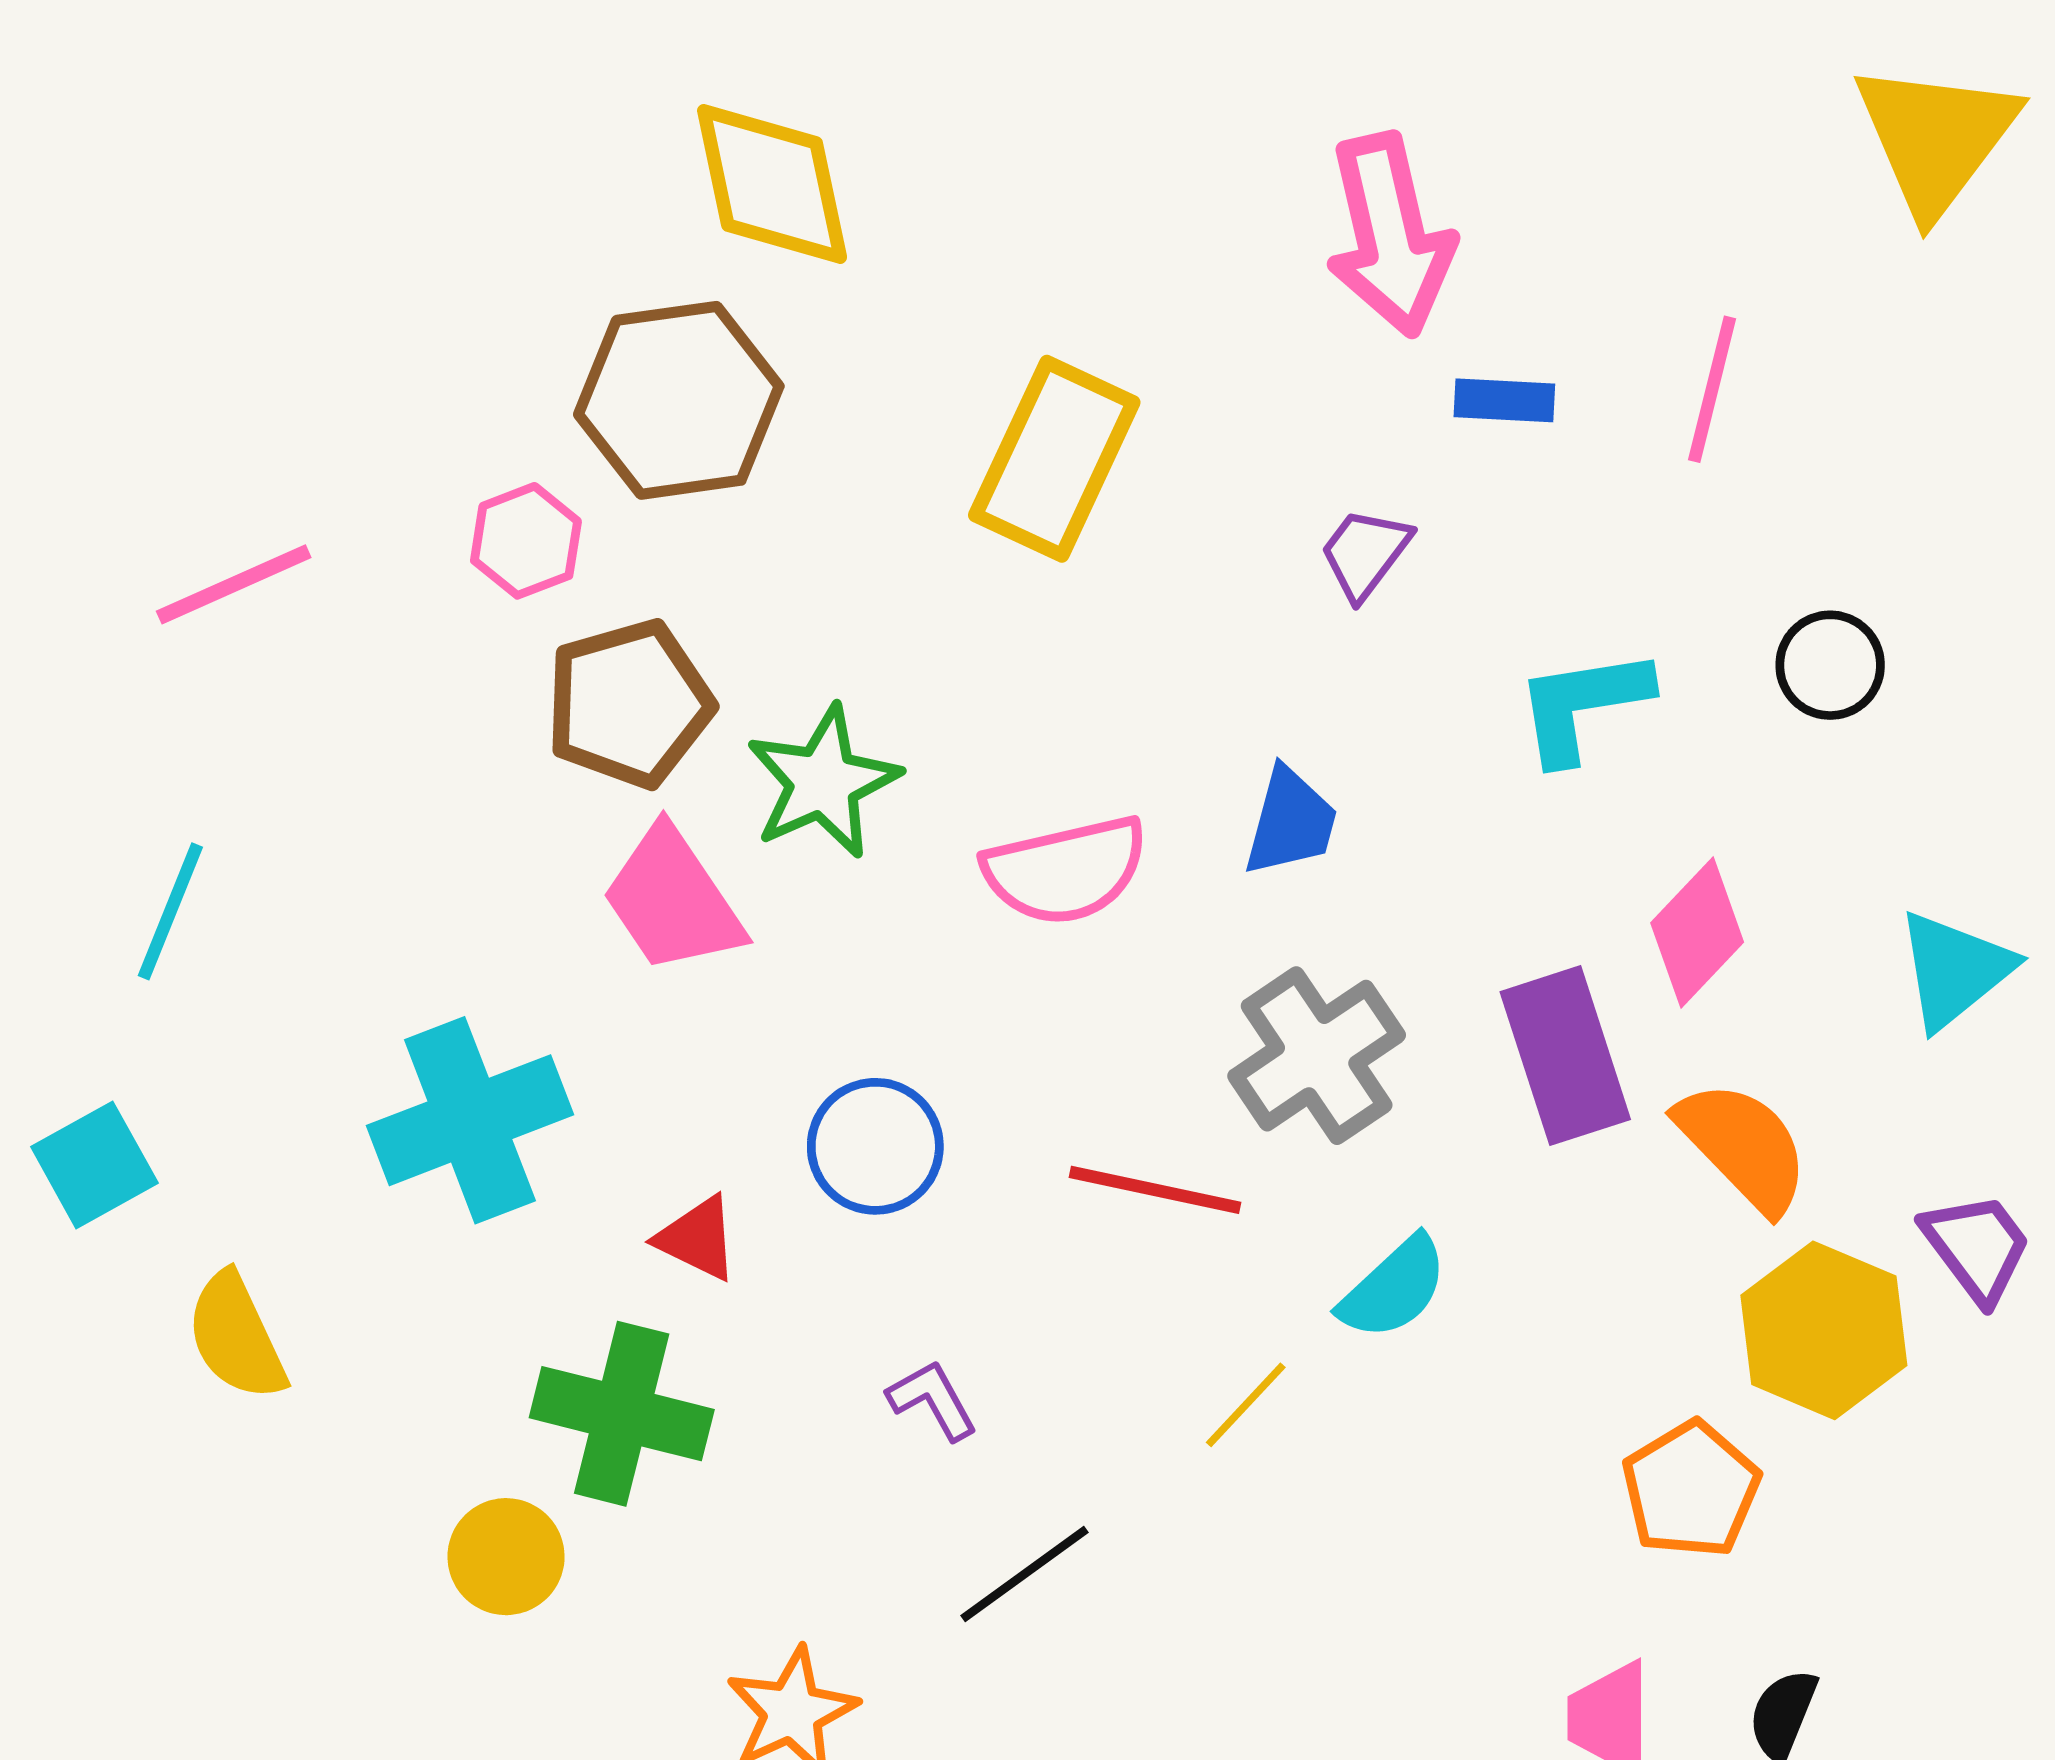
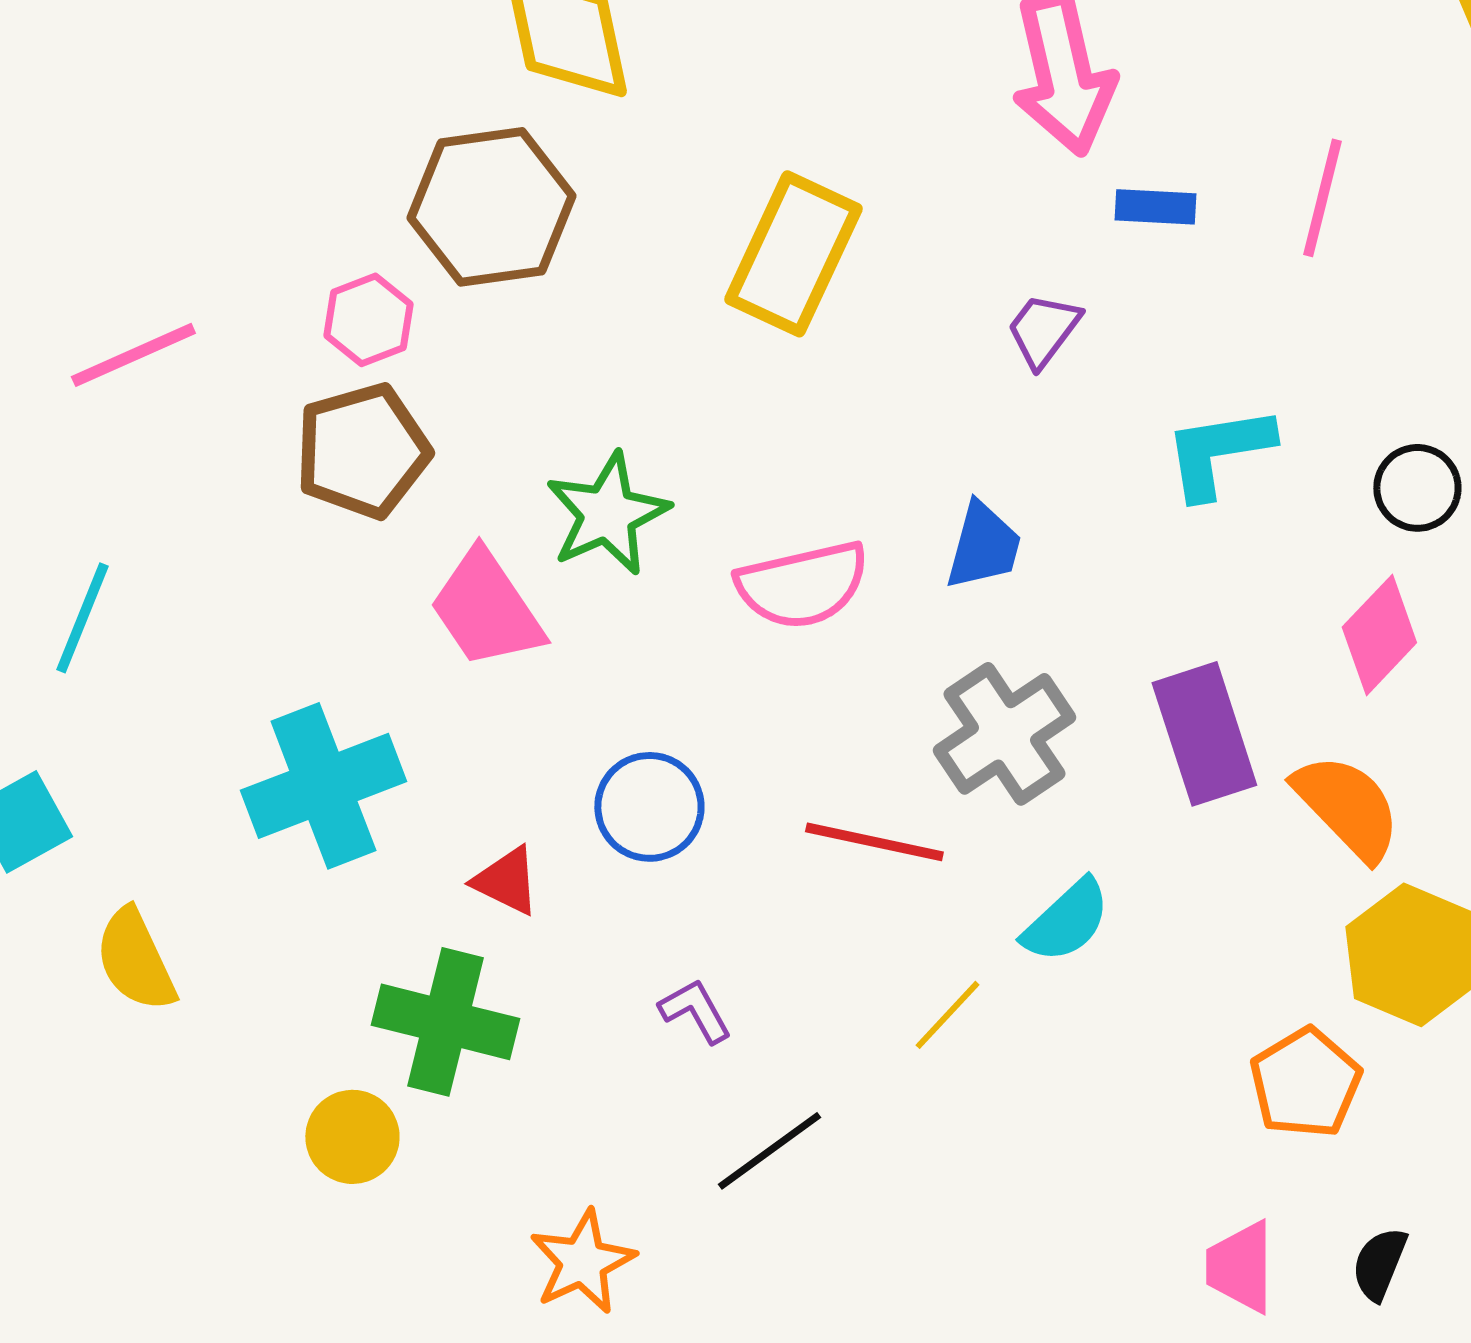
black circle: (1830, 665) -> (1417, 488), moved
brown pentagon: (629, 704) -> (362, 451), moved
pink diamond: (1697, 932) -> (1379, 635), moved

